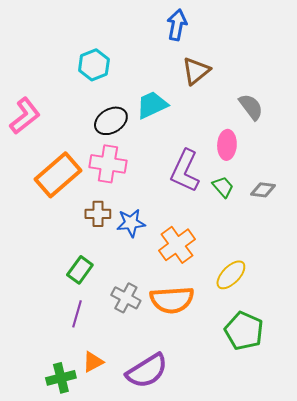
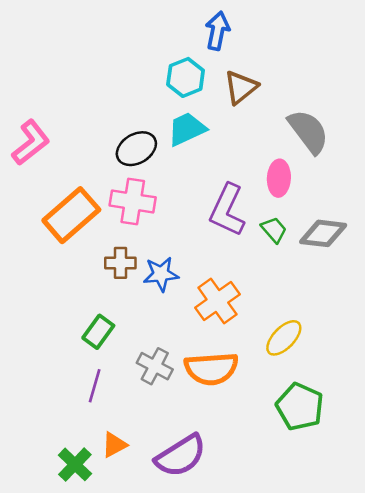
cyan hexagon: (94, 65) -> (186, 77), moved
gray semicircle: (251, 107) -> (308, 131), size x1.4
gray diamond: (263, 190) -> (323, 233), size x1.5
green cross: (61, 378) -> (75, 464), turned -32

